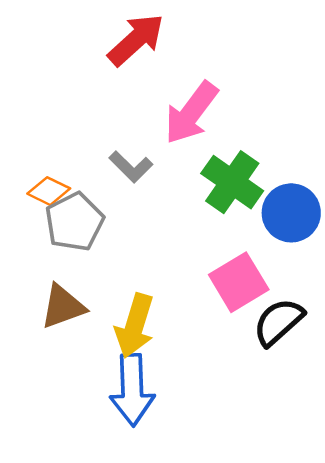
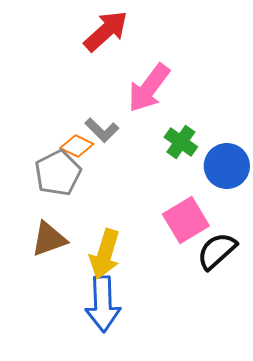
green cross: (232, 182) -> (181, 142), size x0.7
orange diamond: (49, 191) -> (77, 146), moved

